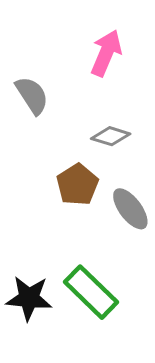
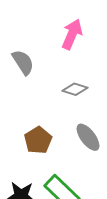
brown pentagon: (77, 185) -> (38, 140), moved

